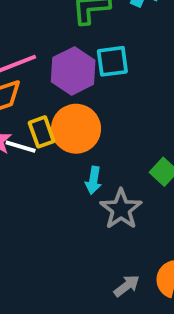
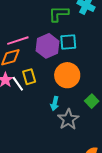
orange circle: (76, 129) -> (67, 75), moved
white line: (21, 147) -> (18, 84), turned 35

